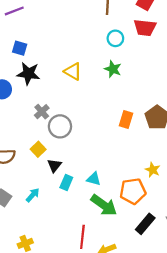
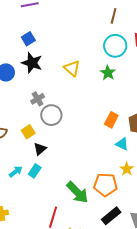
cyan circle: (115, 38) -> (115, 46), size x1.5
blue square: (20, 48) -> (28, 39), turned 32
cyan triangle: (94, 179) -> (122, 144), moved
cyan rectangle: (66, 182) -> (35, 171), moved

